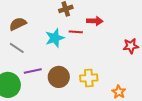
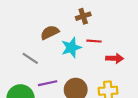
red arrow: (95, 21) -> (115, 58), moved
brown semicircle: (18, 24) -> (50, 32), moved

